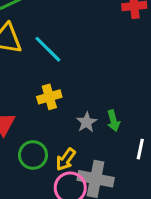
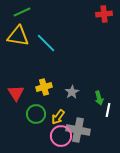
yellow cross: (49, 97) -> (44, 87), moved
green arrow: (113, 121) -> (99, 98), moved

